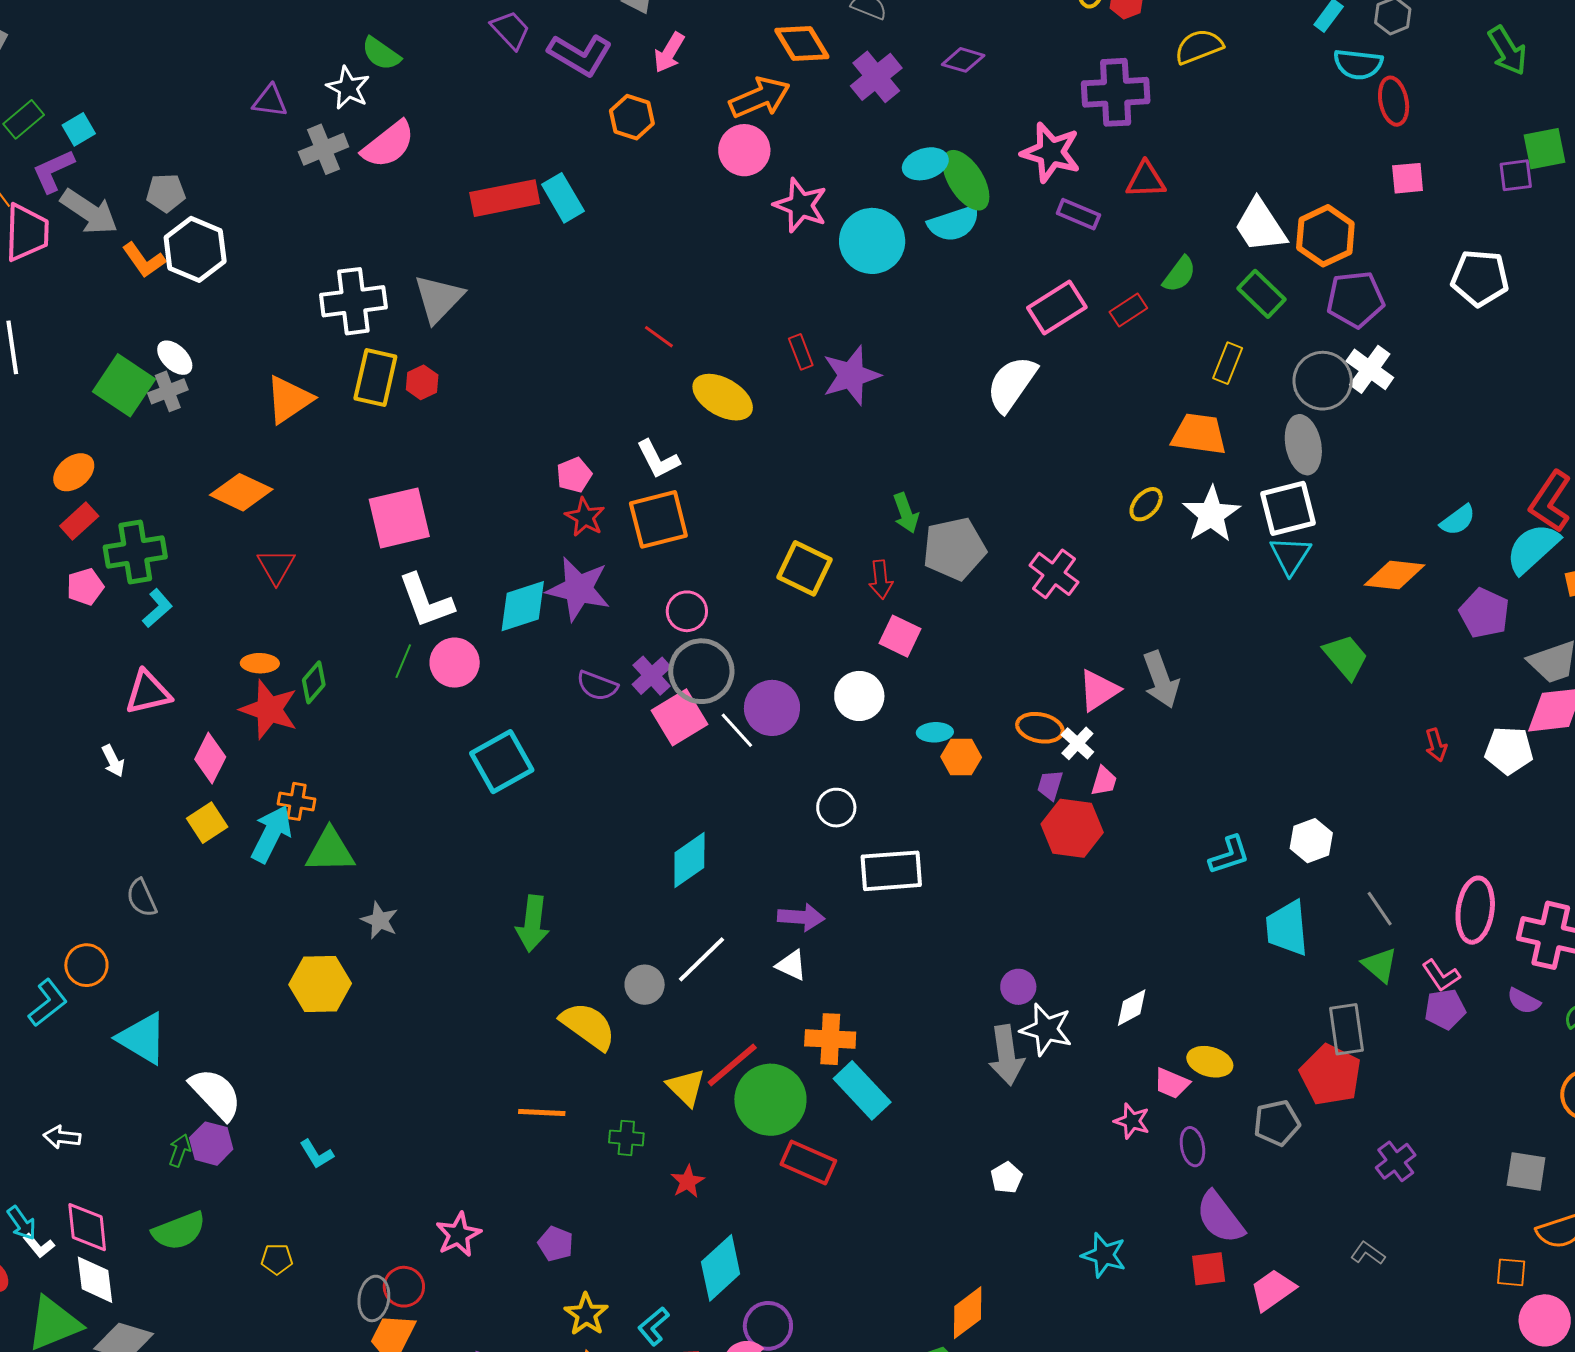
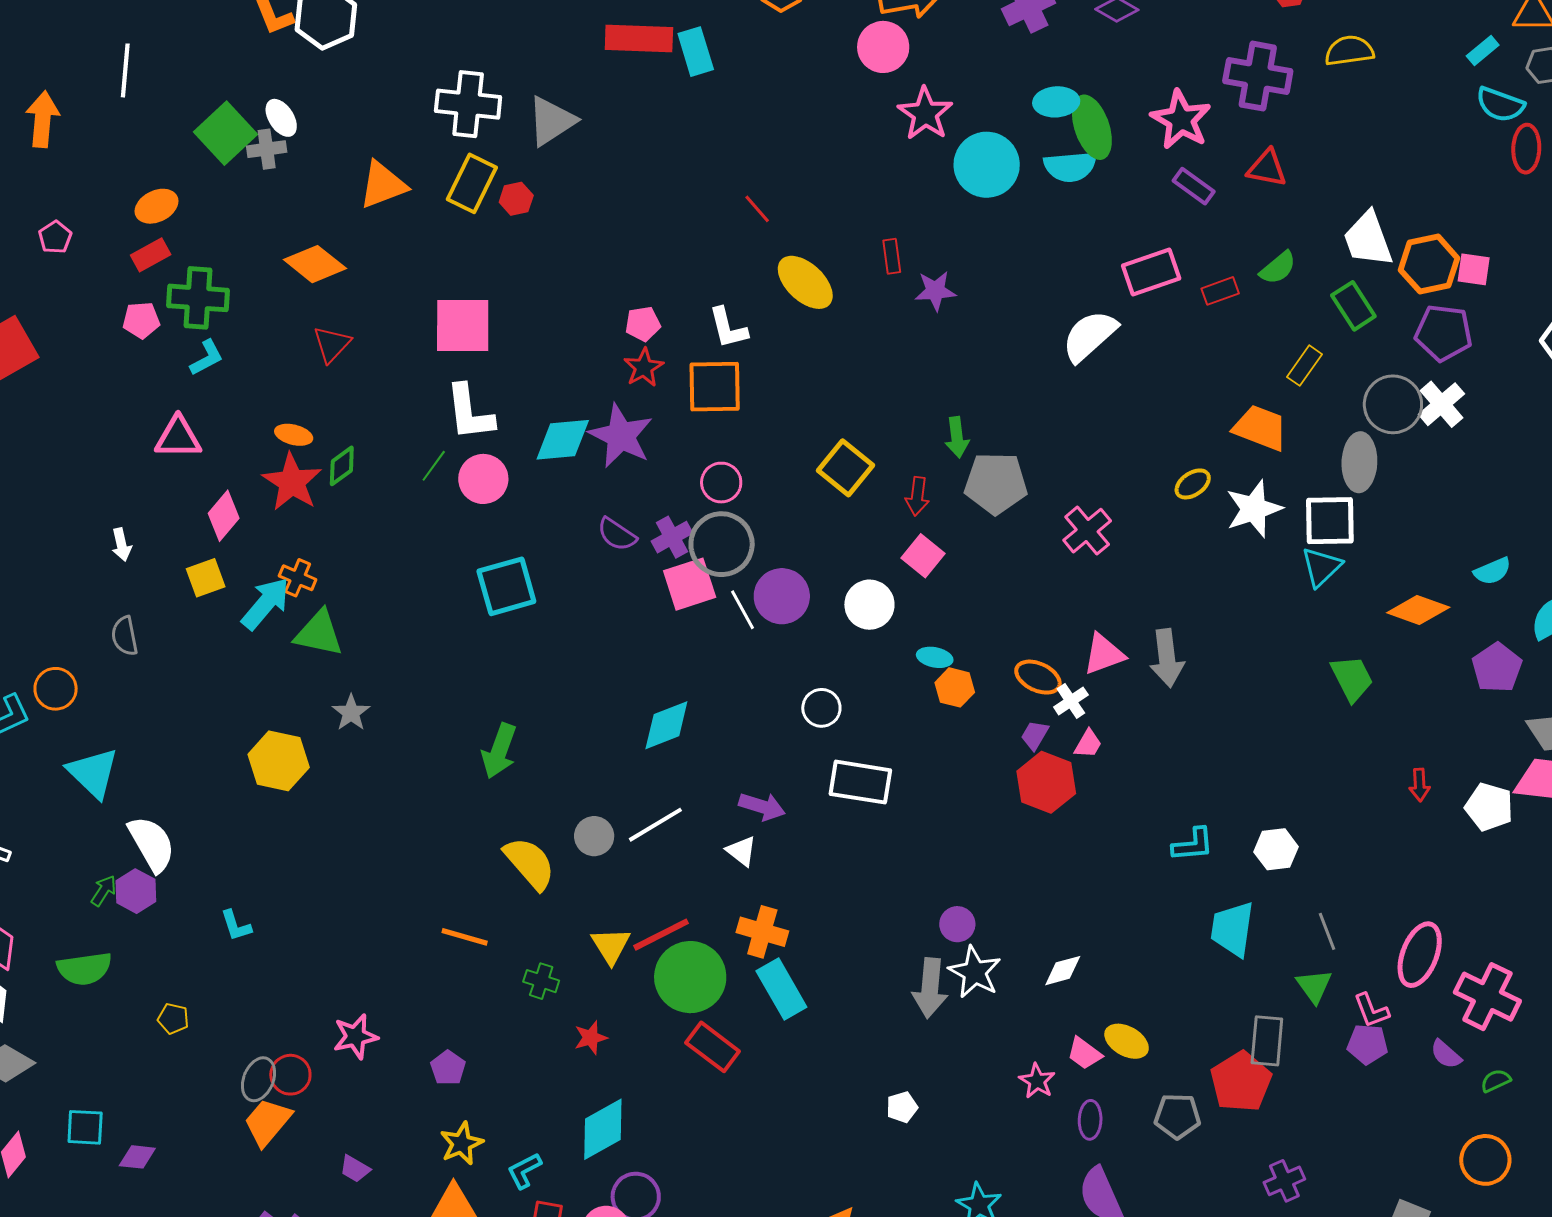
pink square: (1408, 178) -> (1474, 269), moved
purple star: (851, 375) -> (935, 291), size x0.7
white arrow: (113, 761) -> (121, 545), moved

